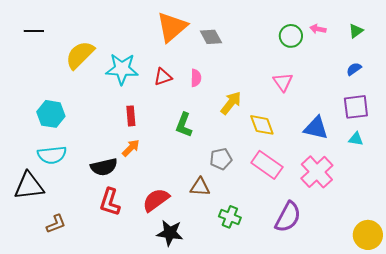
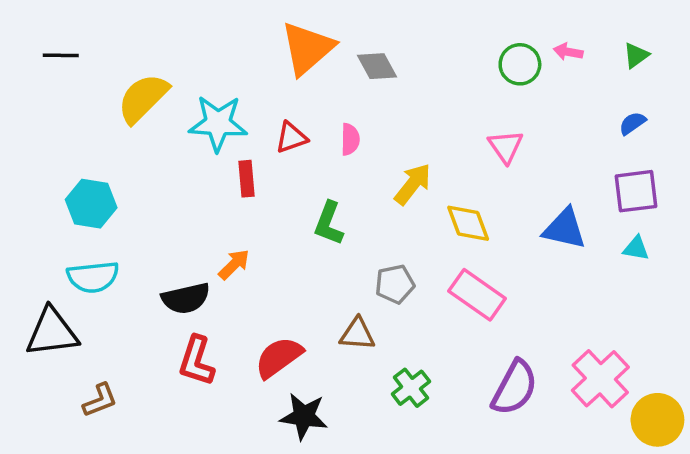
red rectangle: (131, 116) -> (247, 179), moved
pink cross: (317, 172) -> (600, 379), moved
green cross: (230, 217) -> (411, 388), turned 30

